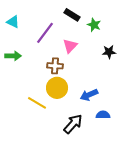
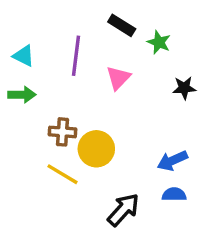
cyan triangle: (13, 22) -> (24, 56), moved
purple line: (45, 33) -> (76, 56), turned -30
brown cross: (55, 66) -> (62, 132), moved
blue arrow: (89, 95) -> (172, 161), moved

